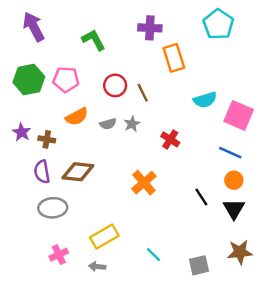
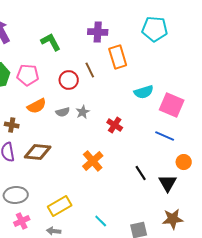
cyan pentagon: (218, 24) -> (155, 29), turned -30
brown line: (143, 93) -> (90, 70), moved
orange circle: (234, 180) -> (184, 162), moved
gray ellipse: (53, 208) -> (16, 195), moved

